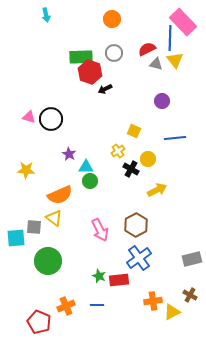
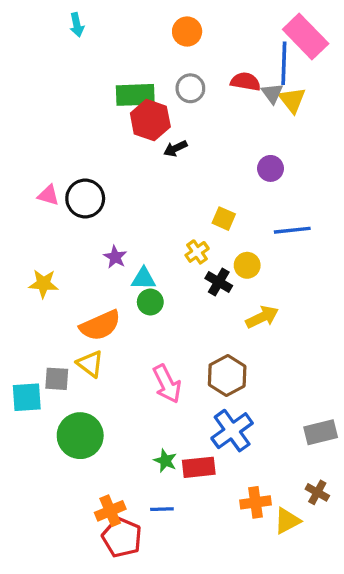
red semicircle: (147, 49) -> (245, 82), turned 36
gray triangle: (156, 64) -> (272, 93), moved, turned 40
red pentagon: (39, 322) -> (122, 537), moved

